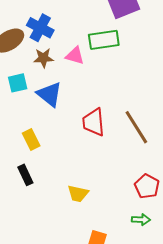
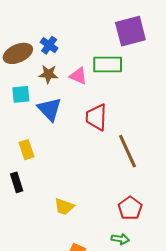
blue cross: (40, 28) -> (49, 45), size x0.7
red trapezoid: (94, 122) -> (96, 117), moved

